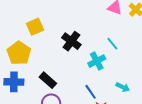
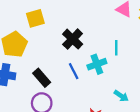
cyan line: (112, 44) -> (116, 48), turned 32
blue line: (91, 92) -> (74, 71), moved

